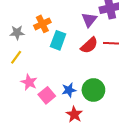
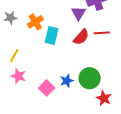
gray star: (17, 33) -> (10, 18), moved
pink star: (29, 82) -> (18, 76), moved
red star: (74, 114) -> (104, 98), moved

